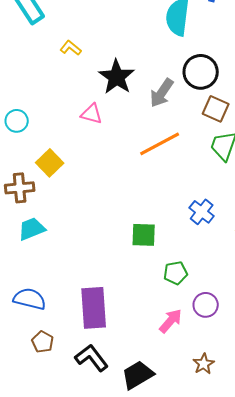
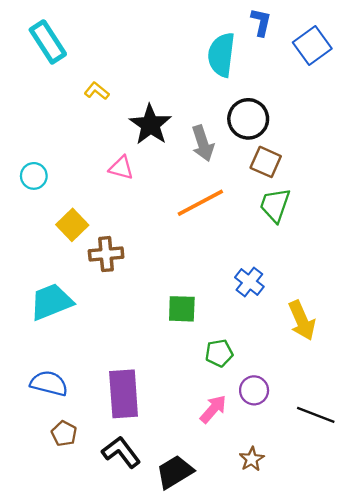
gray arrow: (162, 93) -> (203, 143), turned -52
brown cross: (20, 188) -> (106, 254), moved
cyan trapezoid: (32, 229) -> (51, 302), size x1.4

